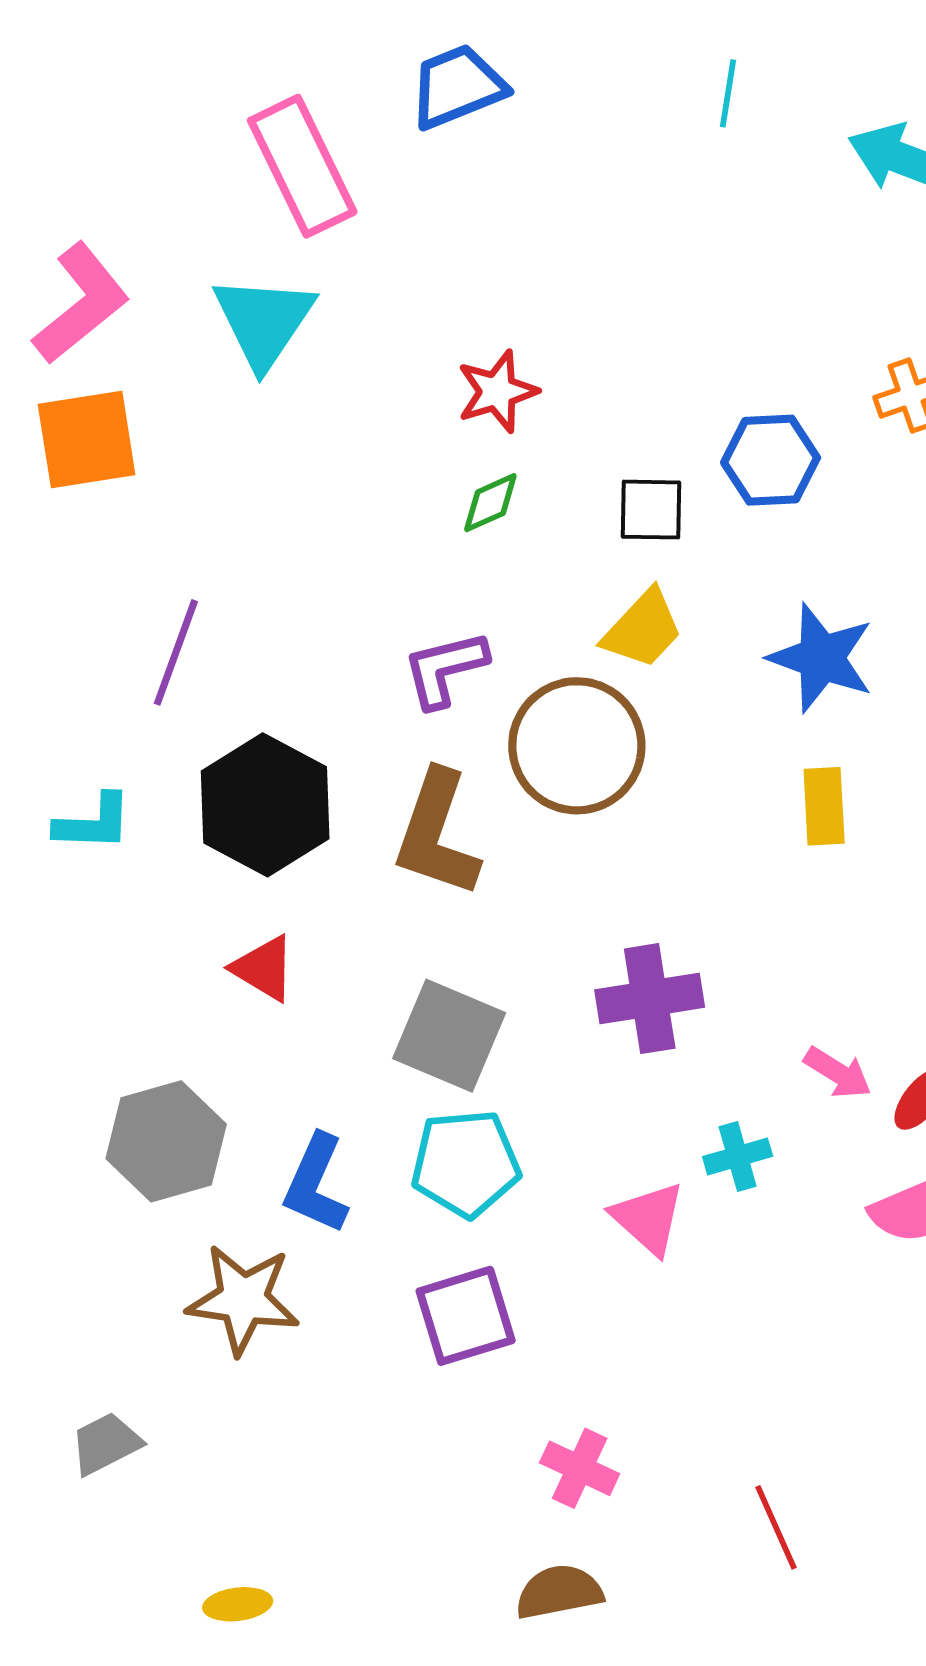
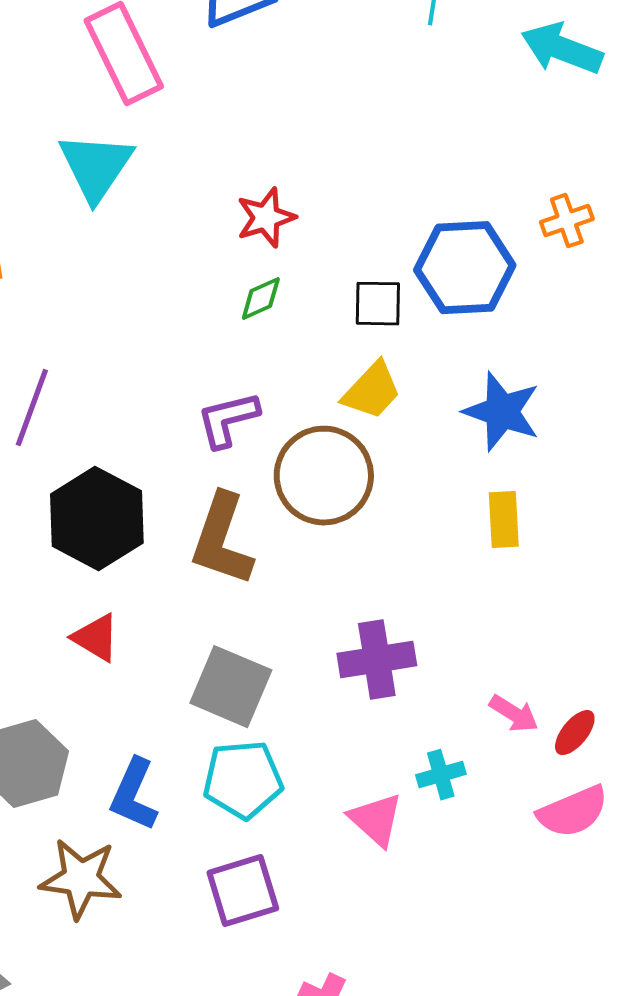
blue hexagon: (771, 460) -> (465, 268), size x1.4

